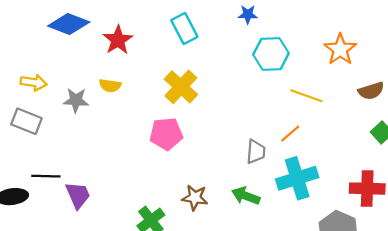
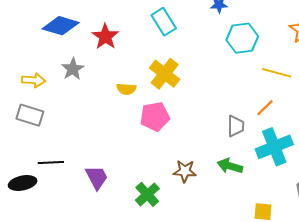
yellow semicircle: (110, 86) -> (126, 89), moved
gray star: (76, 100) -> (73, 69), moved, turned -30
purple trapezoid: (78, 195) -> (97, 177), moved

